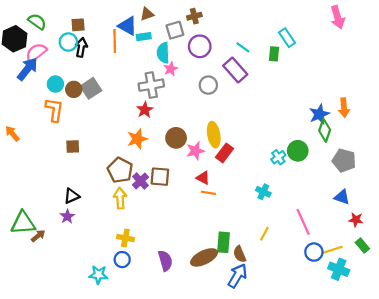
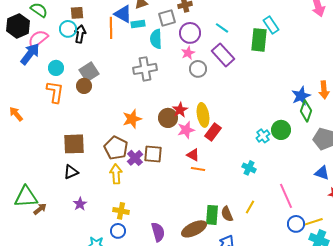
cyan line: (243, 47) -> (222, 28), moved
green rectangle: (274, 54) -> (259, 40), size x1.6
pink star: (171, 69) -> (188, 53), moved
brown circle: (74, 89) -> (84, 86), moved
red star: (145, 110) -> (180, 110), moved
brown square: (73, 146) -> (74, 144), moved, size x1.6
purple star: (67, 216) -> (80, 204), moved
brown semicircle: (240, 254) -> (227, 214), moved

